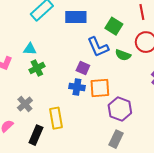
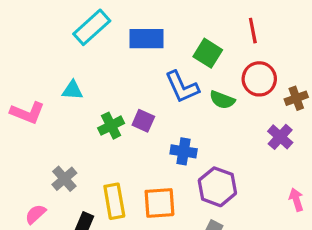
green cross: (37, 68) -> (111, 126), moved
purple square: (83, 68) -> (143, 121), moved
blue cross: (77, 87) -> (184, 151), moved
orange square: (100, 88) -> (159, 203), moved

